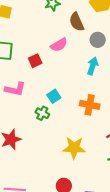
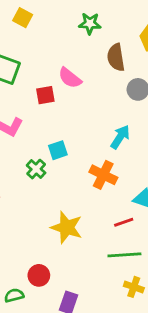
pink semicircle: (59, 45) -> (70, 78), moved, turned 54
cyan arrow: (93, 66) -> (120, 137), moved

